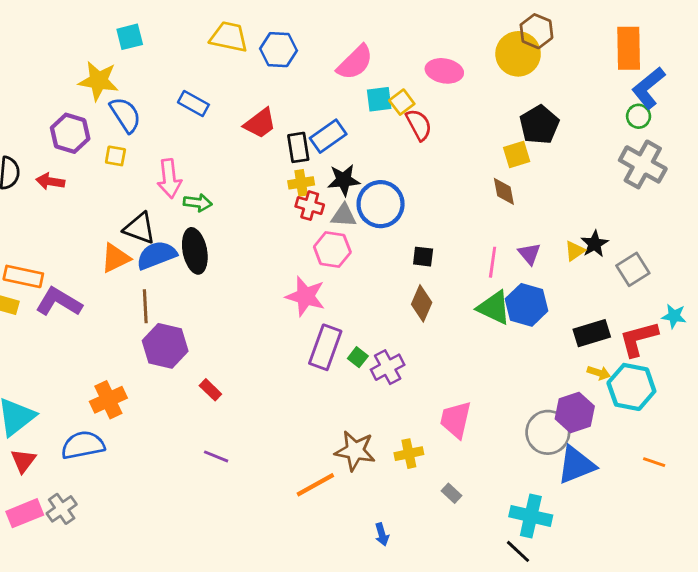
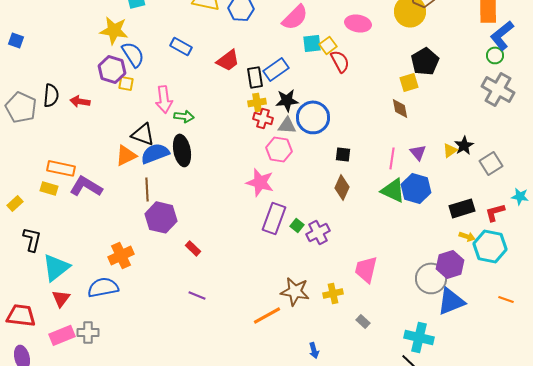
purple hexagon: (70, 133) -> (112, 69), moved
red L-shape: (639, 339) -> (495, 212), size x0.7
gray cross: (62, 509) -> (88, 332), turned 35

